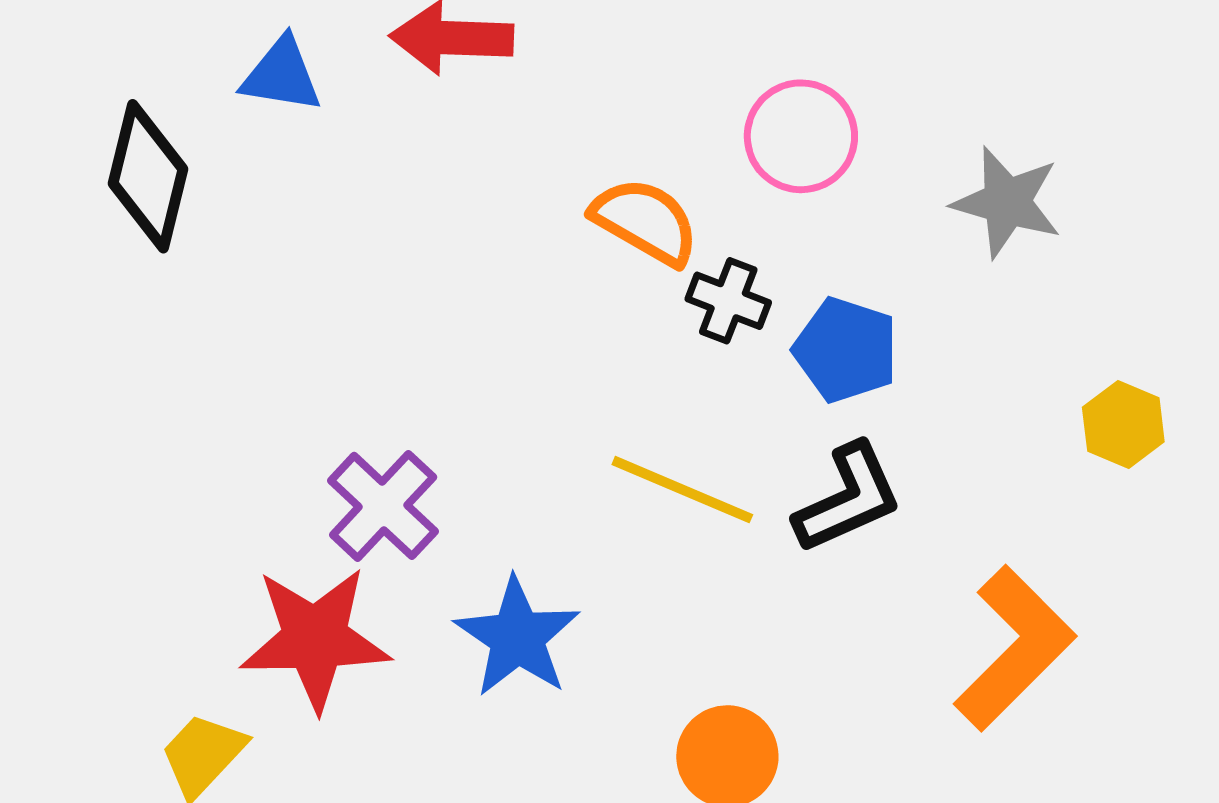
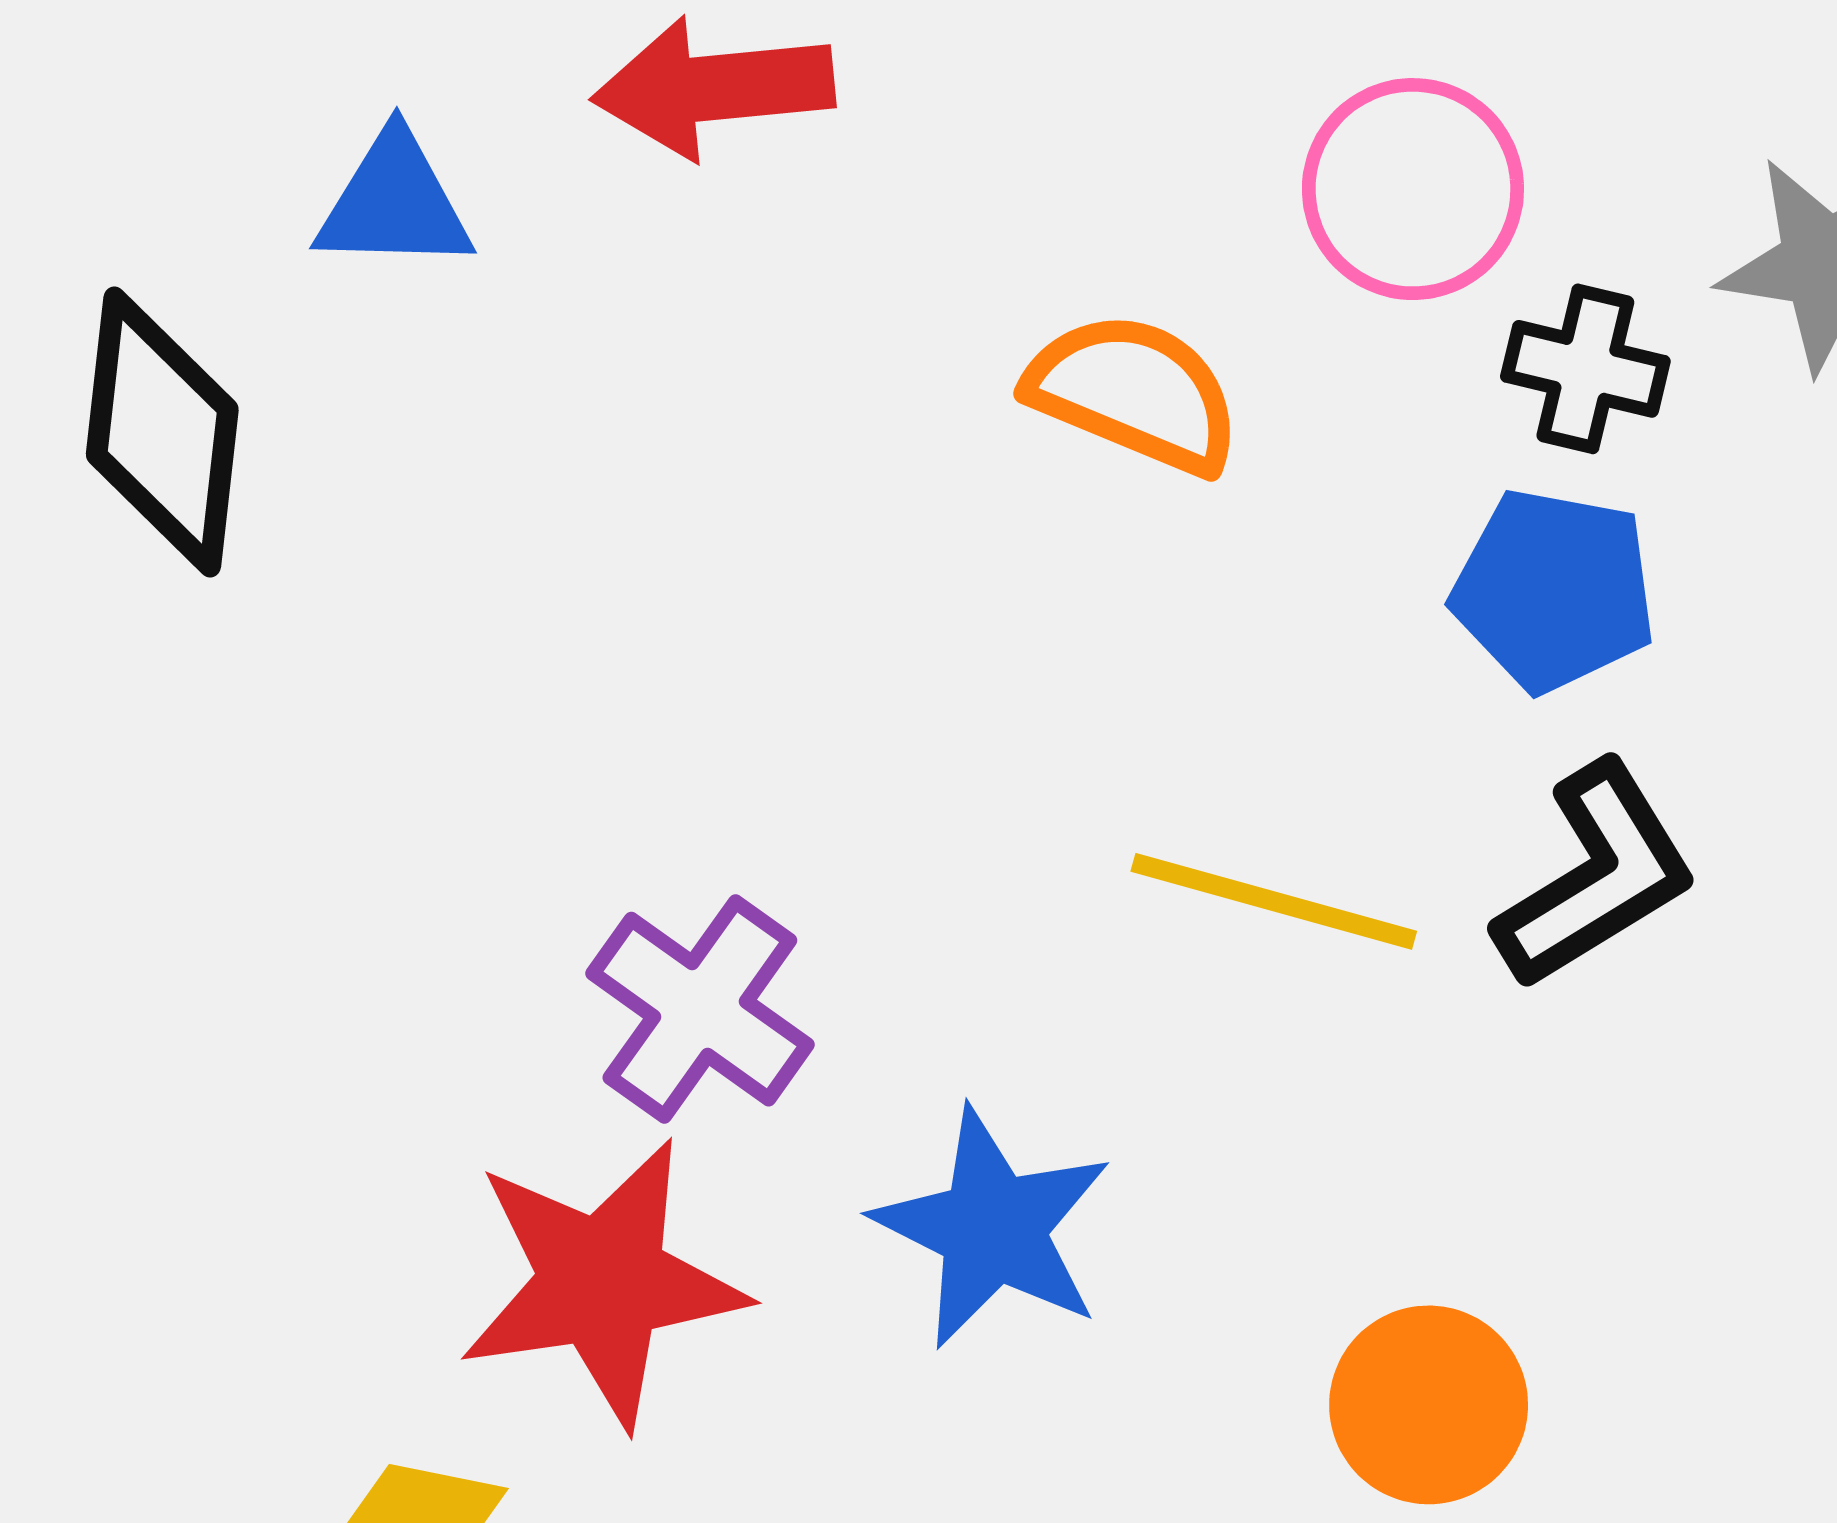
black cross: (728, 301) -> (1585, 369), moved

